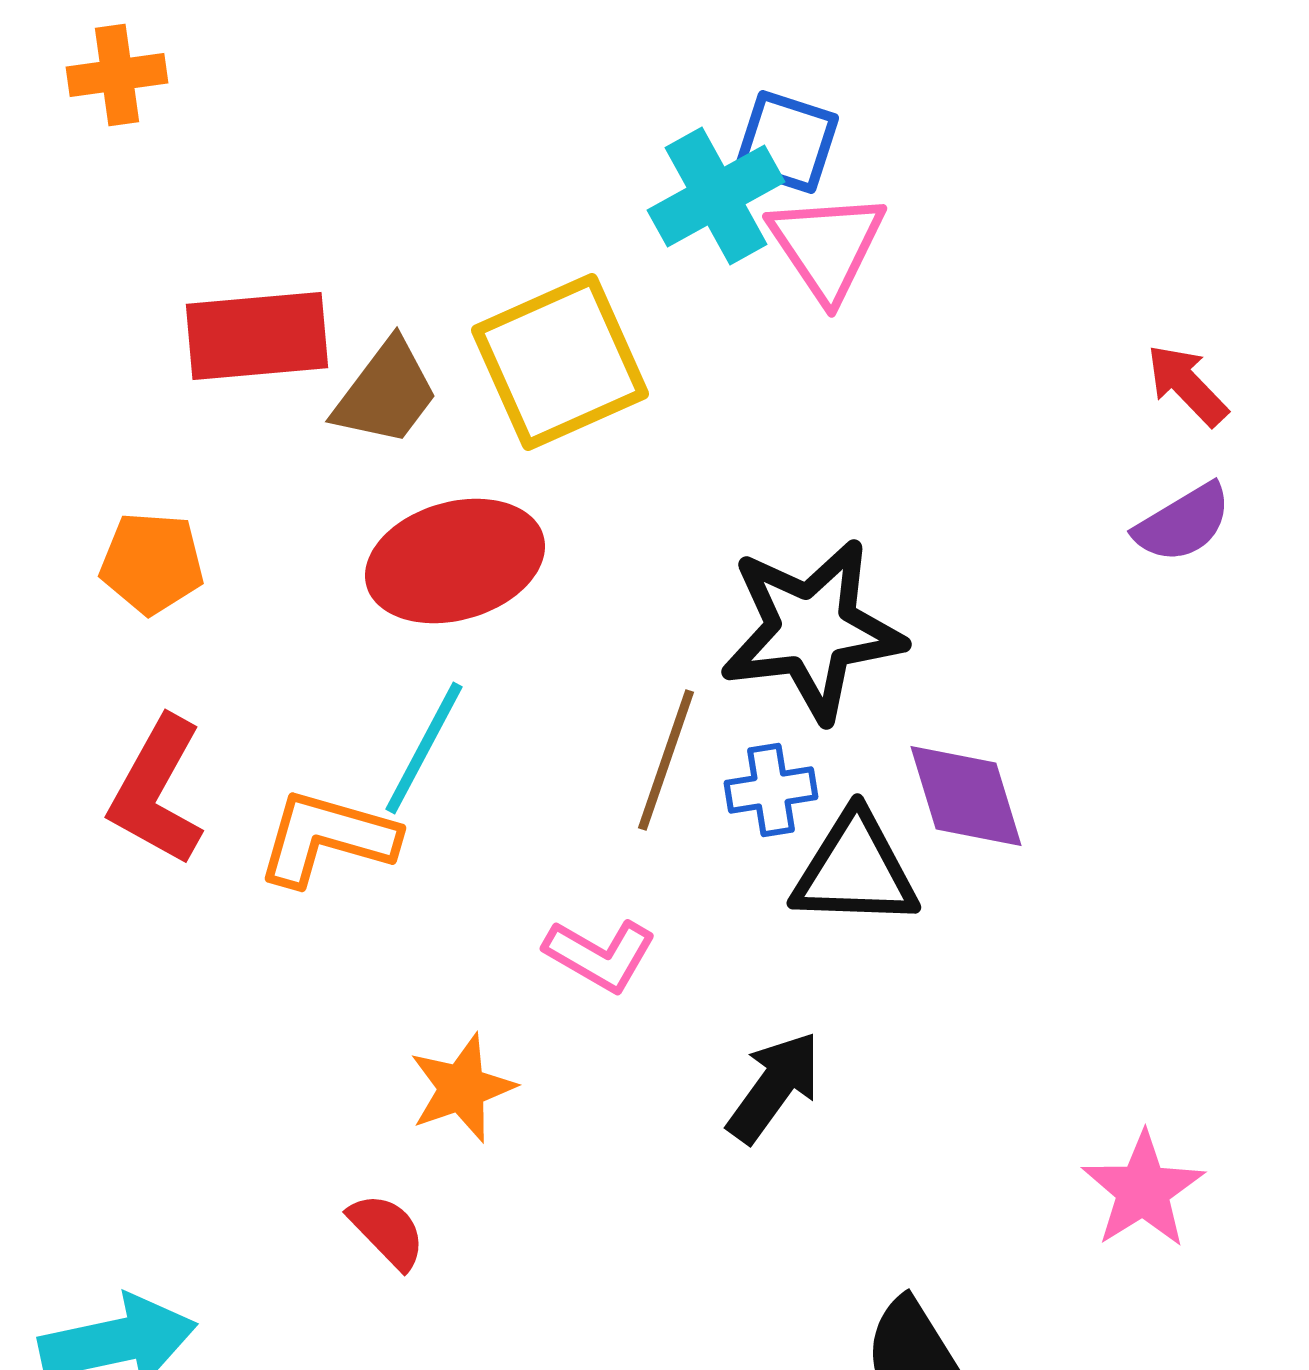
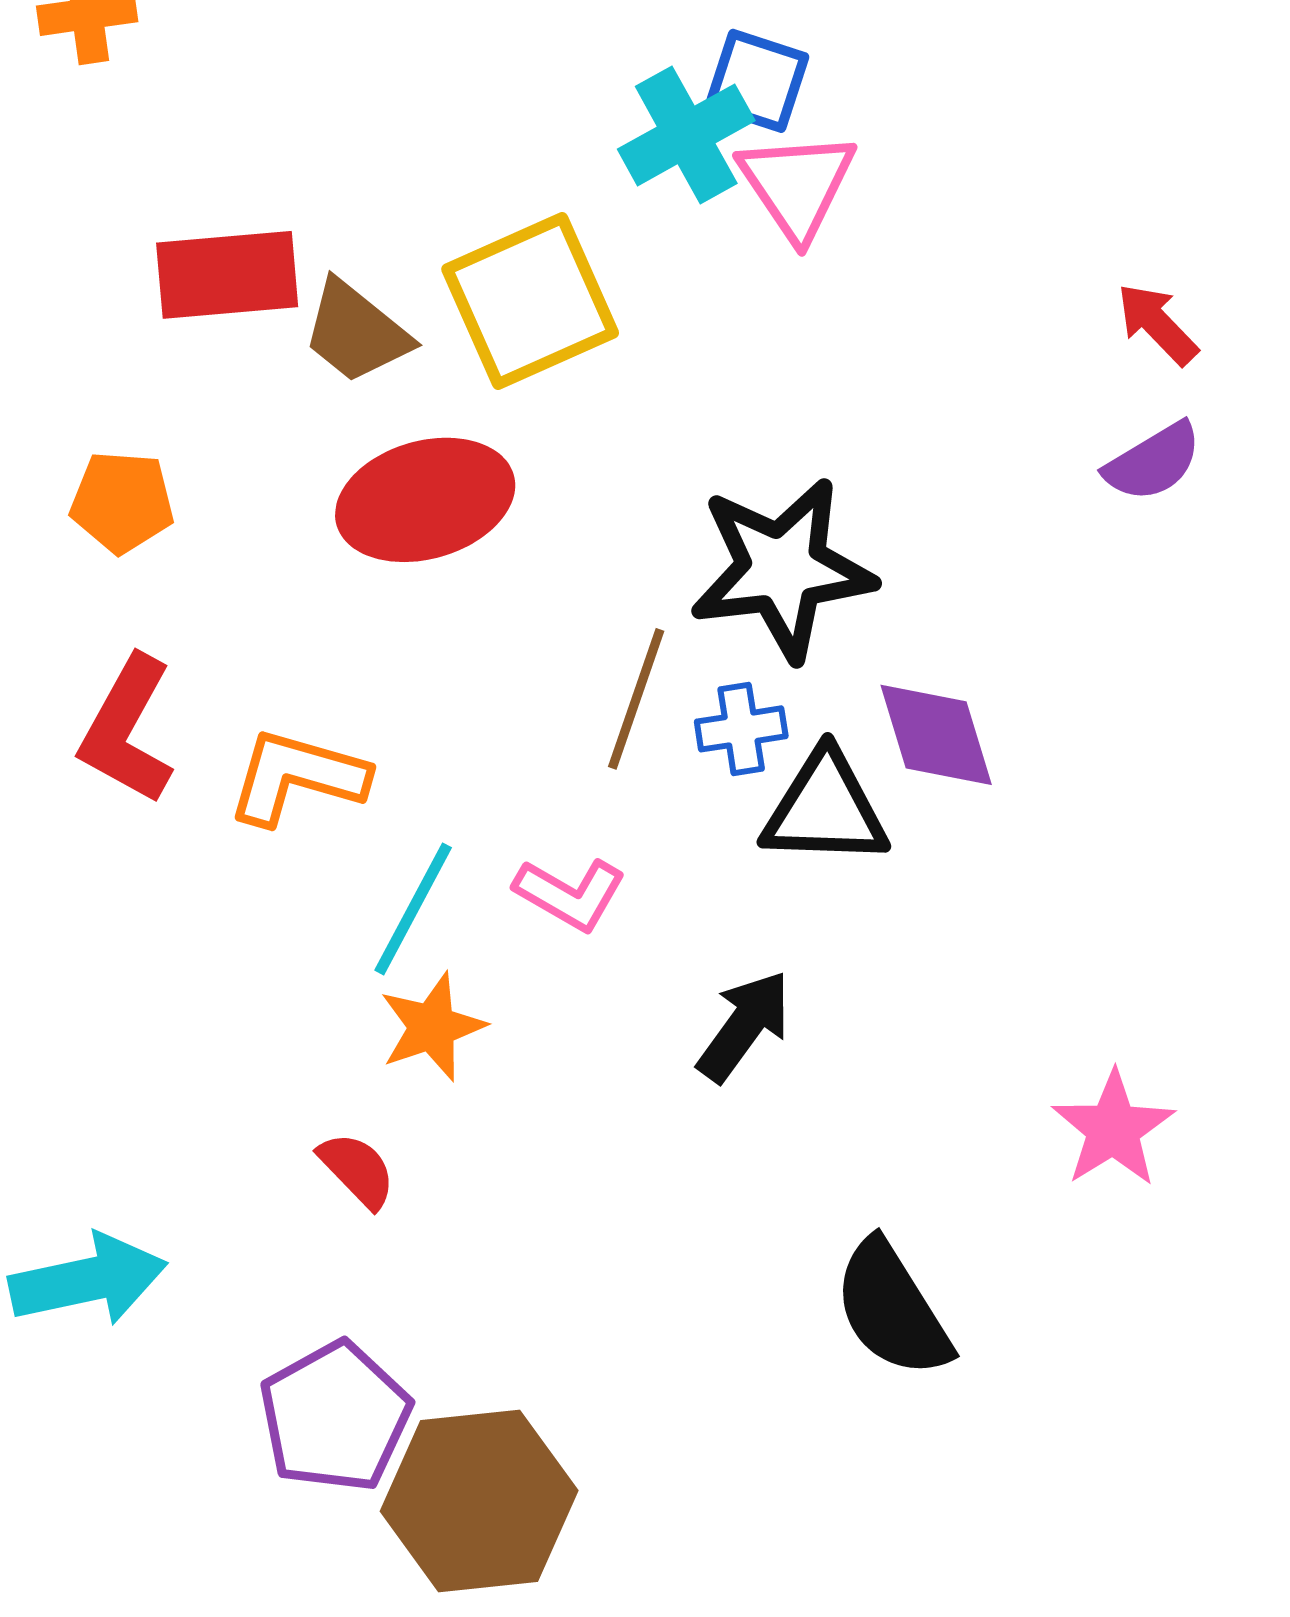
brown trapezoid: (386, 393) -> (356, 332), turned 92
cyan line: (424, 748) -> (413, 909), moved

